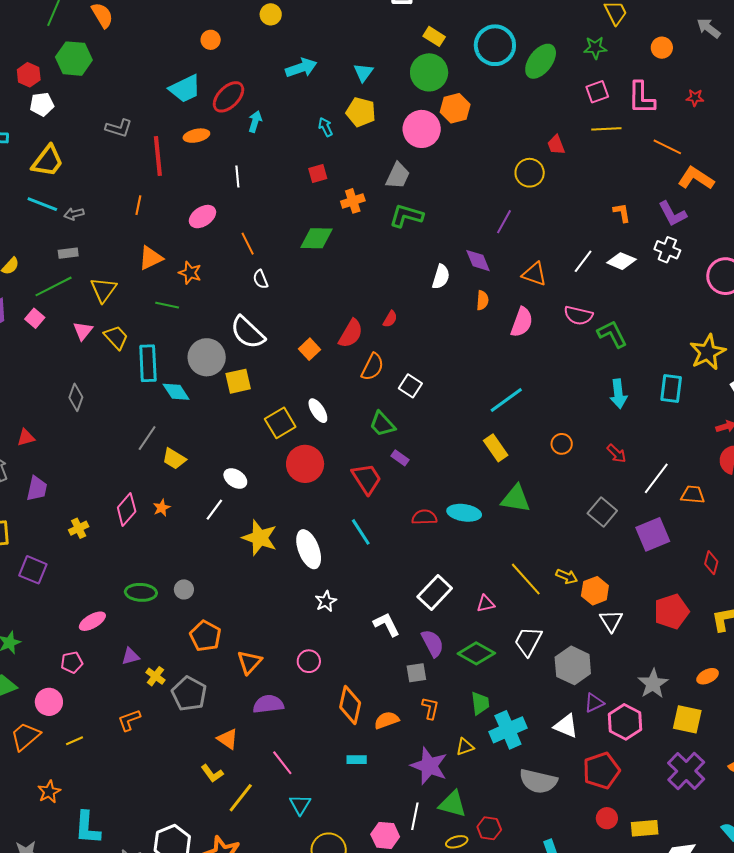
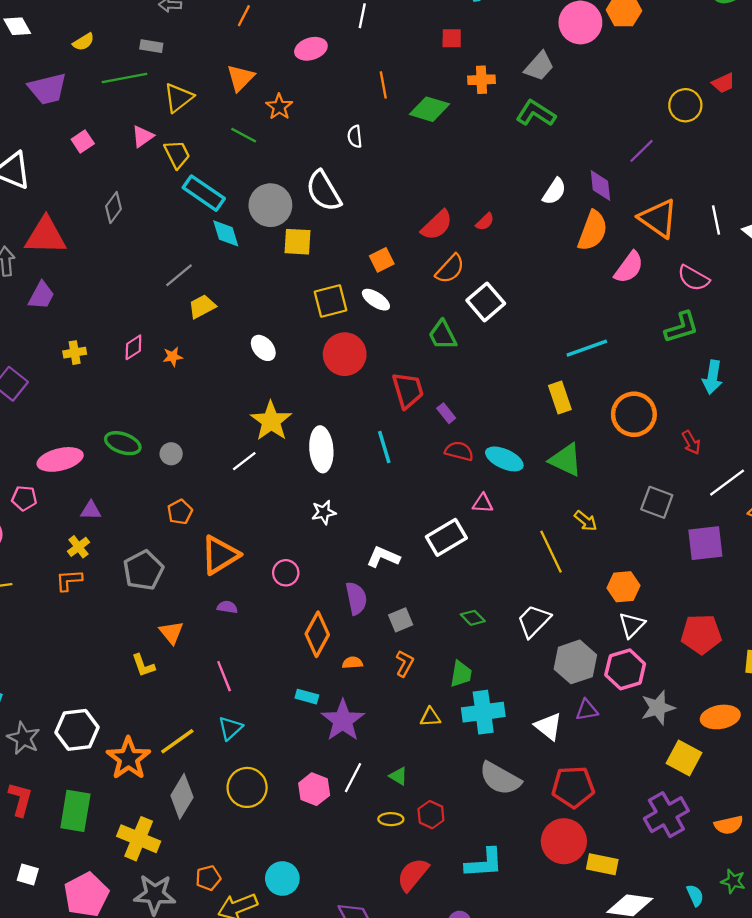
red trapezoid: (556, 145) -> (723, 83), turned -110
orange line: (248, 244) -> (383, 85), moved
orange triangle: (151, 258) -> (241, 78), turned -36
white line: (583, 261) -> (716, 220), turned -65
orange triangle: (534, 274) -> (658, 218), size x1.4
orange semicircle: (482, 300) -> (593, 231), size x1.8
pink square: (35, 318) -> (83, 141), moved
green L-shape: (612, 334) -> (682, 327), moved, turned 84
orange square: (309, 349) -> (382, 260), moved
cyan rectangle: (148, 363) -> (204, 193), turned -69
white square: (410, 386) -> (486, 302), size x1.4
white ellipse: (318, 411) -> (376, 300), turned -40
red triangle: (26, 438) -> (46, 236), size x2.0
orange circle: (562, 444) -> (634, 414), size x1.8
purple rectangle: (400, 458) -> (446, 413), moved
yellow trapezoid: (174, 459) -> (202, 306), turned 105
pink diamond: (127, 510) -> (133, 347), size x0.7
white line: (214, 510) -> (244, 461), moved
gray square: (602, 512) -> (657, 502), turned -36
yellow arrow: (567, 576) -> (586, 521), moved
pink triangle: (486, 604) -> (483, 503), moved
pink ellipse: (92, 621) -> (60, 459), size x1.4
white L-shape: (387, 624) -> (383, 557), turned -56
orange pentagon: (205, 636) -> (180, 512), size x0.7
purple semicircle: (433, 643) -> (356, 598), moved
green diamond: (476, 653) -> (473, 618), size x0.6
orange triangle: (249, 662) -> (220, 555), size x1.4
gray square: (416, 673) -> (401, 620), turned -30
yellow cross: (155, 676) -> (78, 547), moved
orange ellipse: (708, 676) -> (720, 717), size x1.5
purple semicircle: (268, 704) -> (227, 607), size x0.6
orange semicircle: (387, 720) -> (352, 663), size x0.7
pink hexagon: (625, 722) -> (625, 669), moved
purple star: (429, 766) -> (343, 720), moved
yellow line: (241, 798) -> (177, 741), moved
green triangle: (453, 804) -> (398, 776), size x0.6
red circle: (607, 818) -> (564, 841), size x1.8

